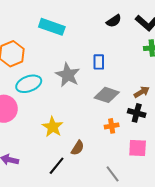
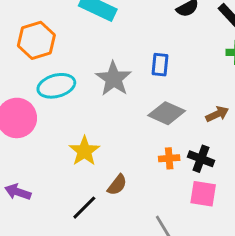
black cross: (137, 113) -> (201, 159), moved

